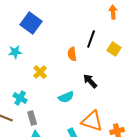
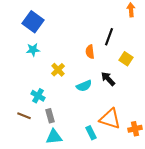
blue square: (31, 23) -> (33, 22), moved
yellow square: (114, 49) -> (126, 59), moved
cyan semicircle: (66, 97) -> (84, 86), moved

